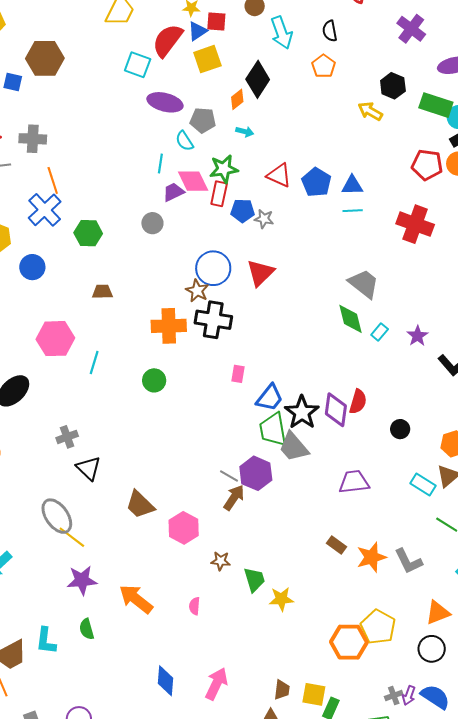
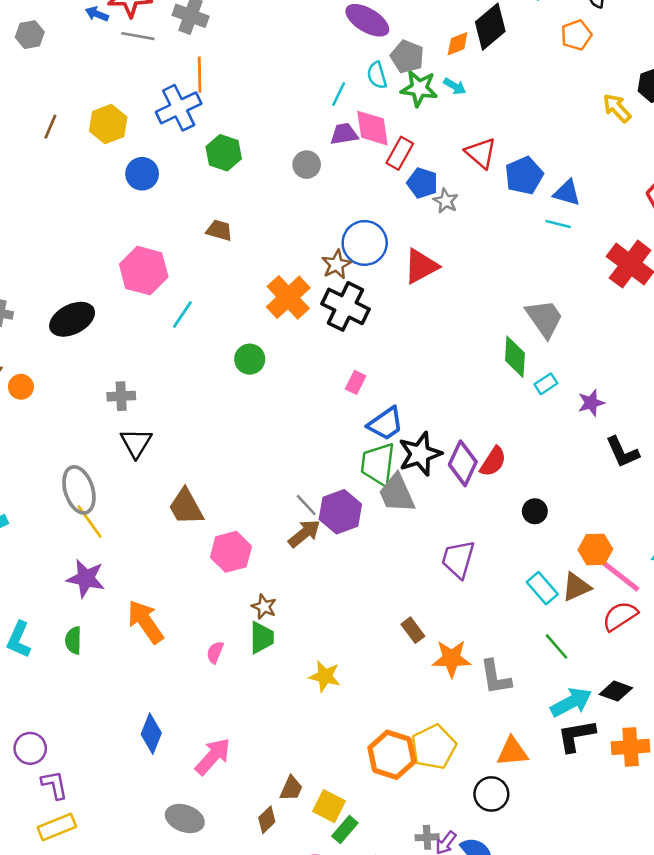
green star: (224, 169) -> (419, 88), moved
orange cross: (169, 326) -> (288, 297), turned 32
purple trapezoid: (354, 482) -> (458, 559), turned -84
green trapezoid: (254, 580) -> (262, 638), moved

